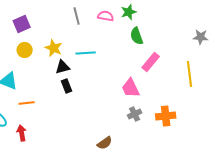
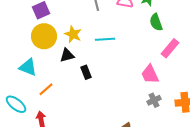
yellow circle: (25, 50) -> (44, 36), size x1.6
black triangle: (63, 67) -> (67, 55), moved
orange line: (27, 103) -> (46, 89), turned -35

